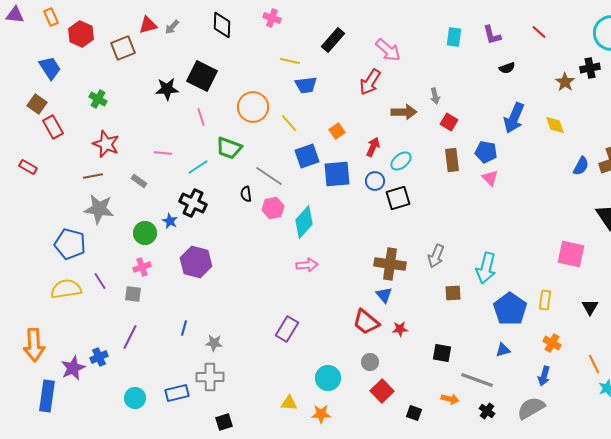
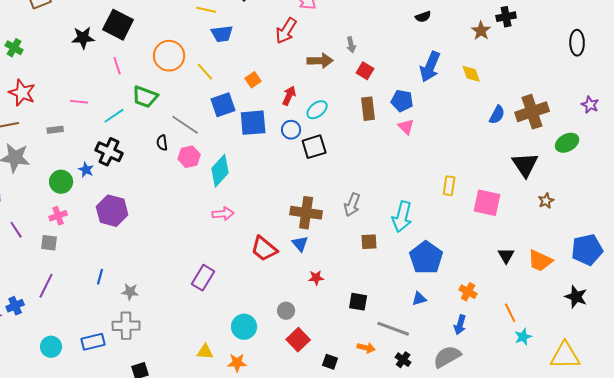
gray rectangle: (139, 181) -> (55, 130), turned -42
yellow rectangle: (545, 300) -> (449, 186), moved
red trapezoid: (366, 322) -> (264, 249), moved

